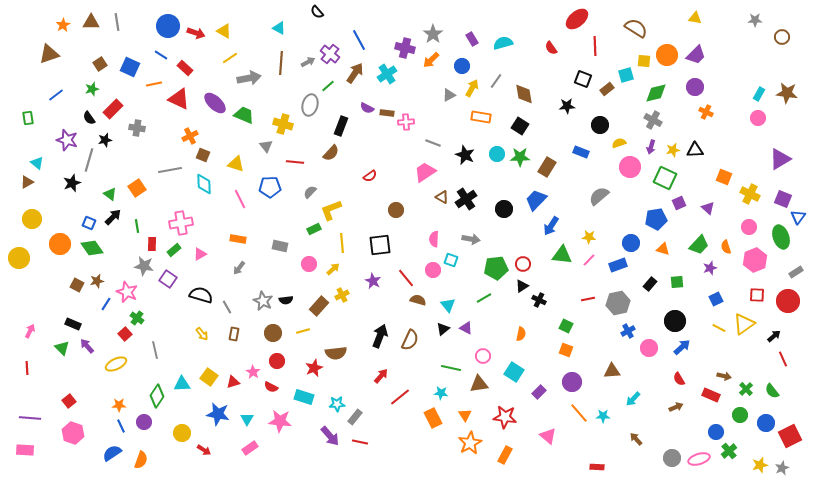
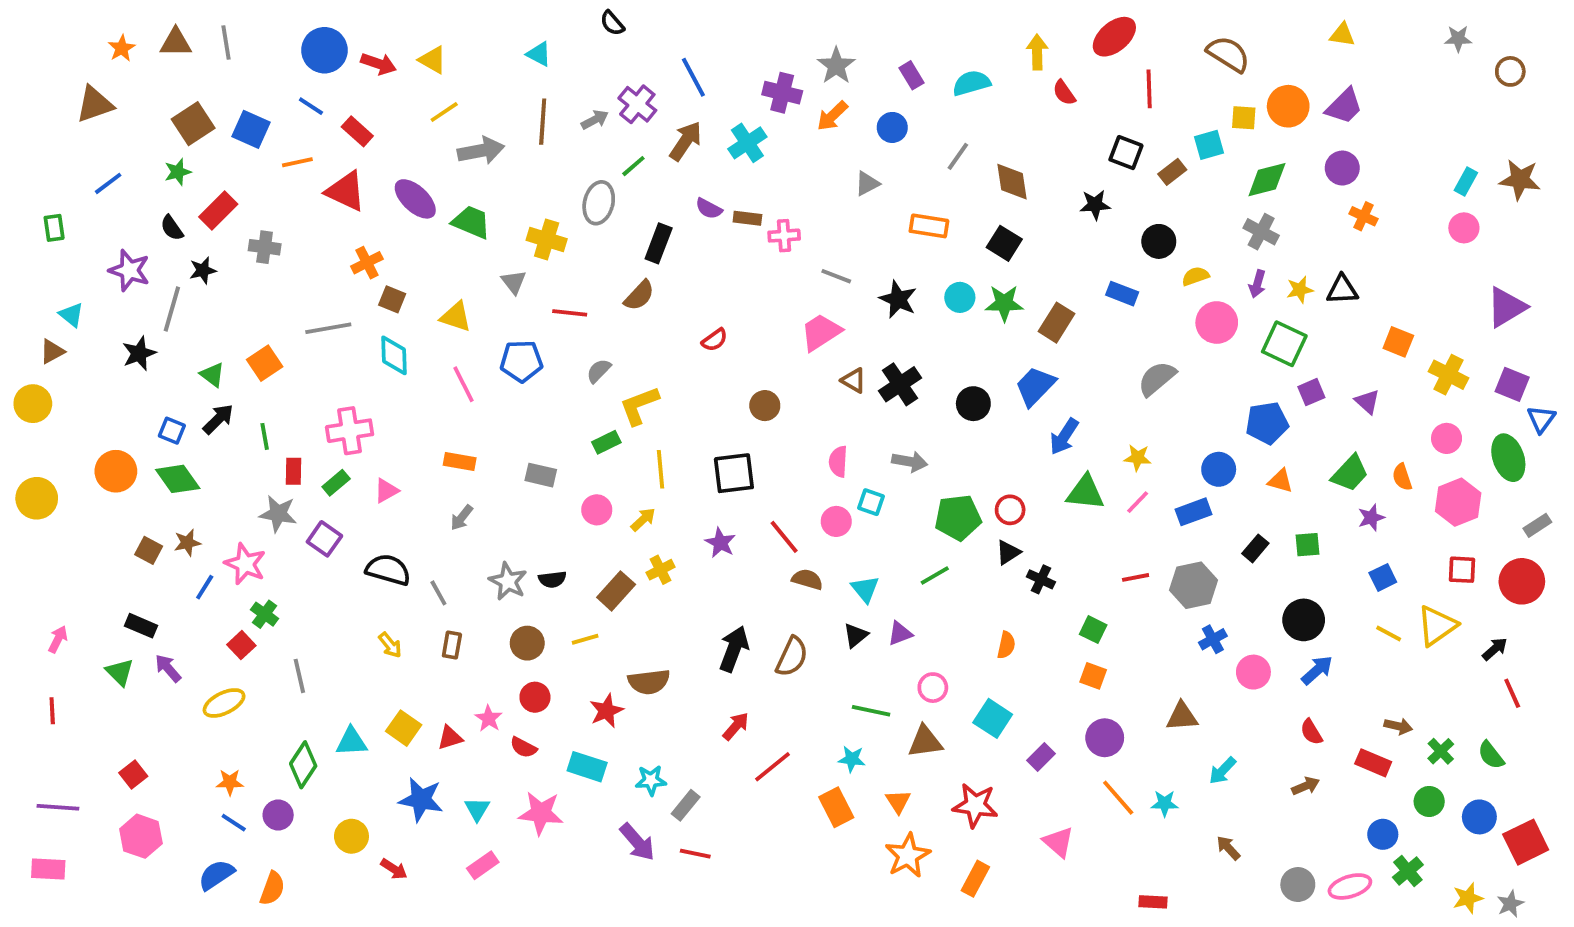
brown square: (100, 64) -> (193, 124), size x1.5
yellow arrow: (472, 88) -> (1037, 52), moved, turned -30
yellow circle: (32, 219) -> (33, 404), moved
purple triangle: (466, 328) -> (900, 633), turned -48
blue line: (121, 426) -> (234, 823), turned -32

